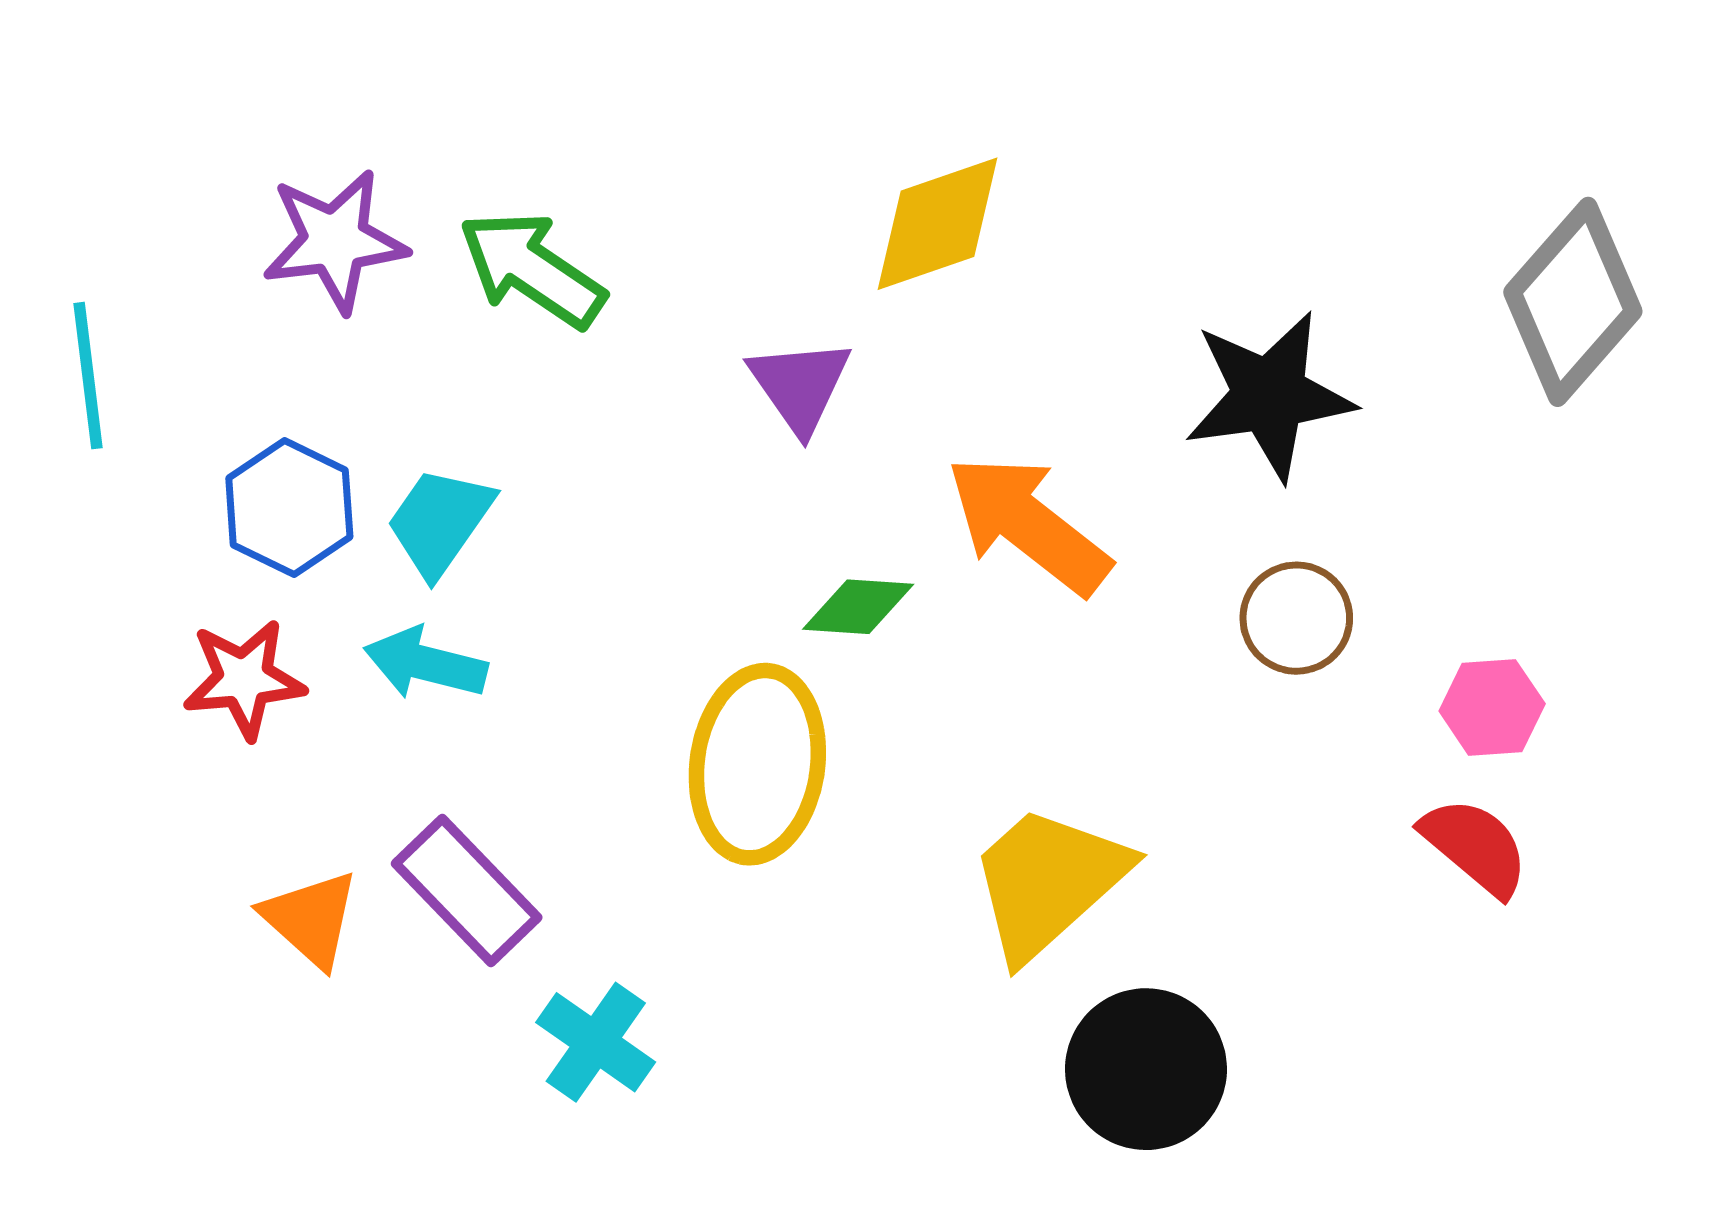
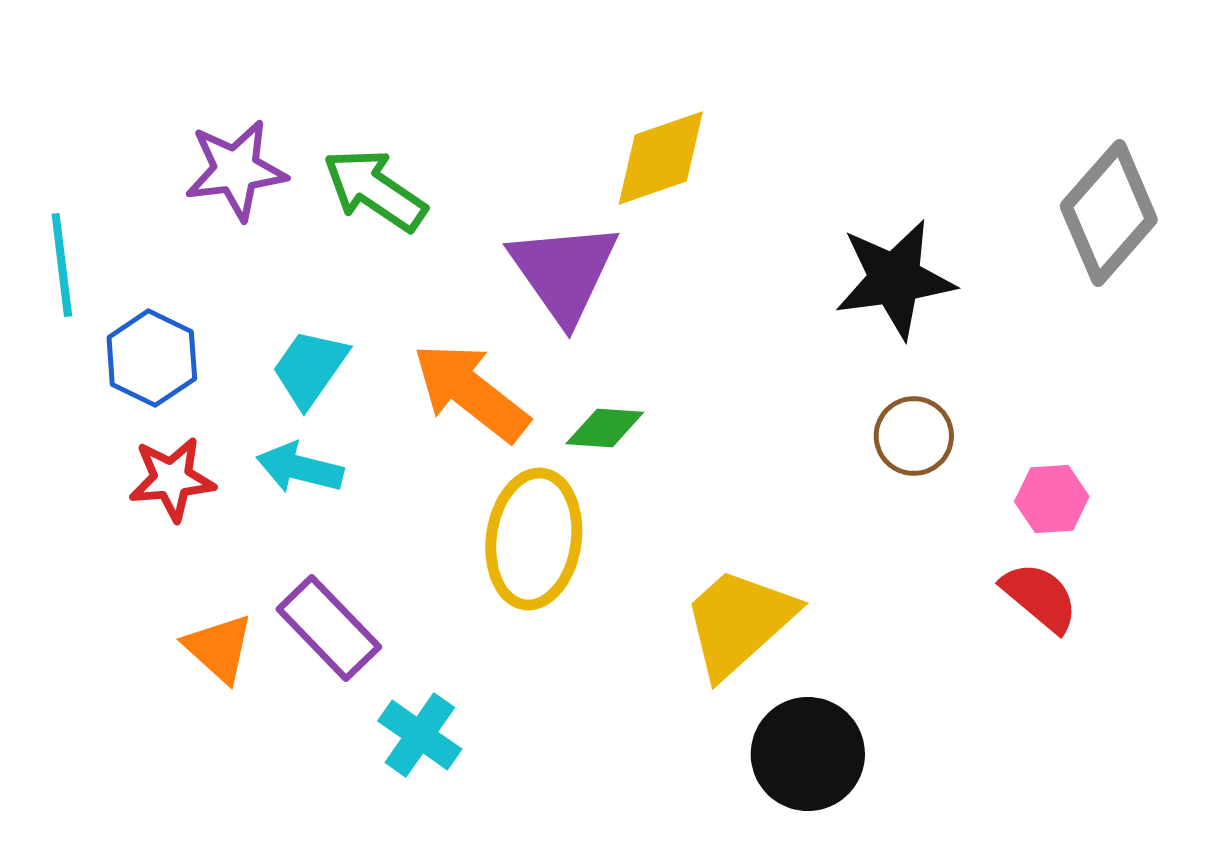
purple triangle: (800, 386) -> (564, 272), size x1.5
blue hexagon: (289, 507) -> (152, 358), moved
orange arrow: (1028, 524) -> (471, 392), moved

